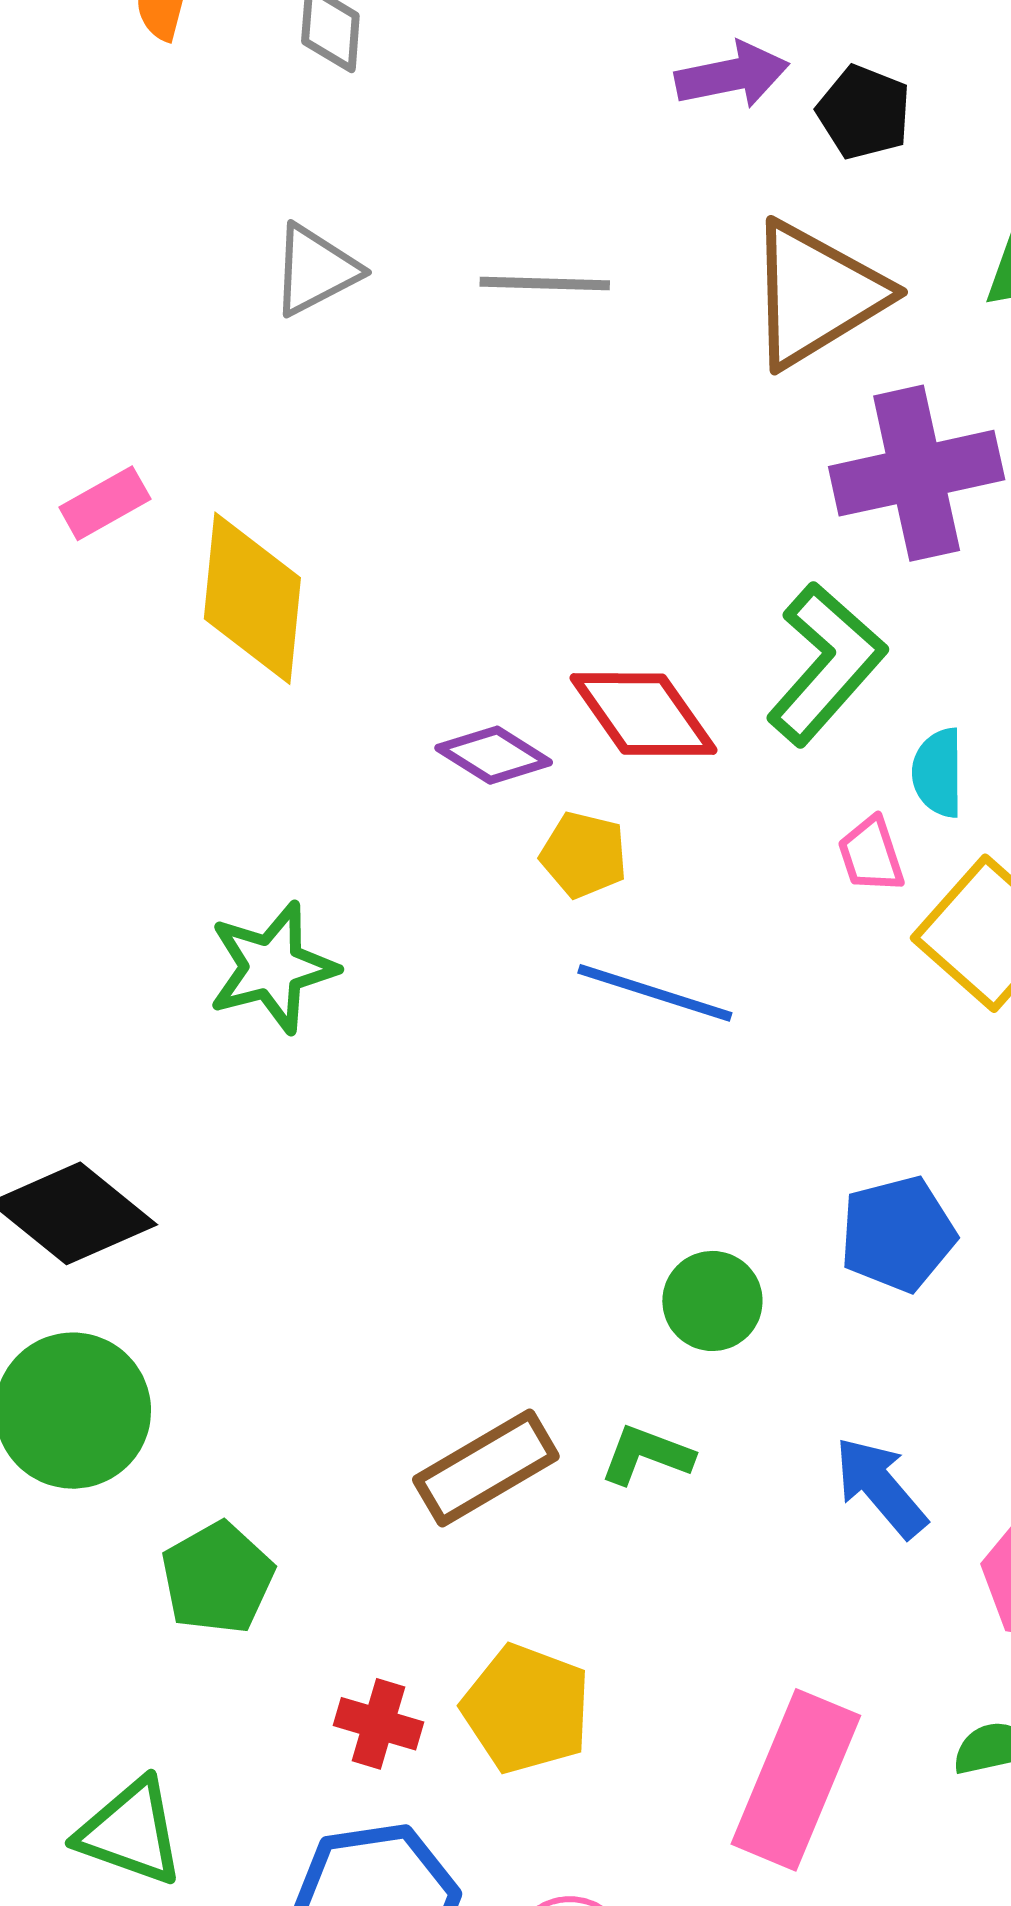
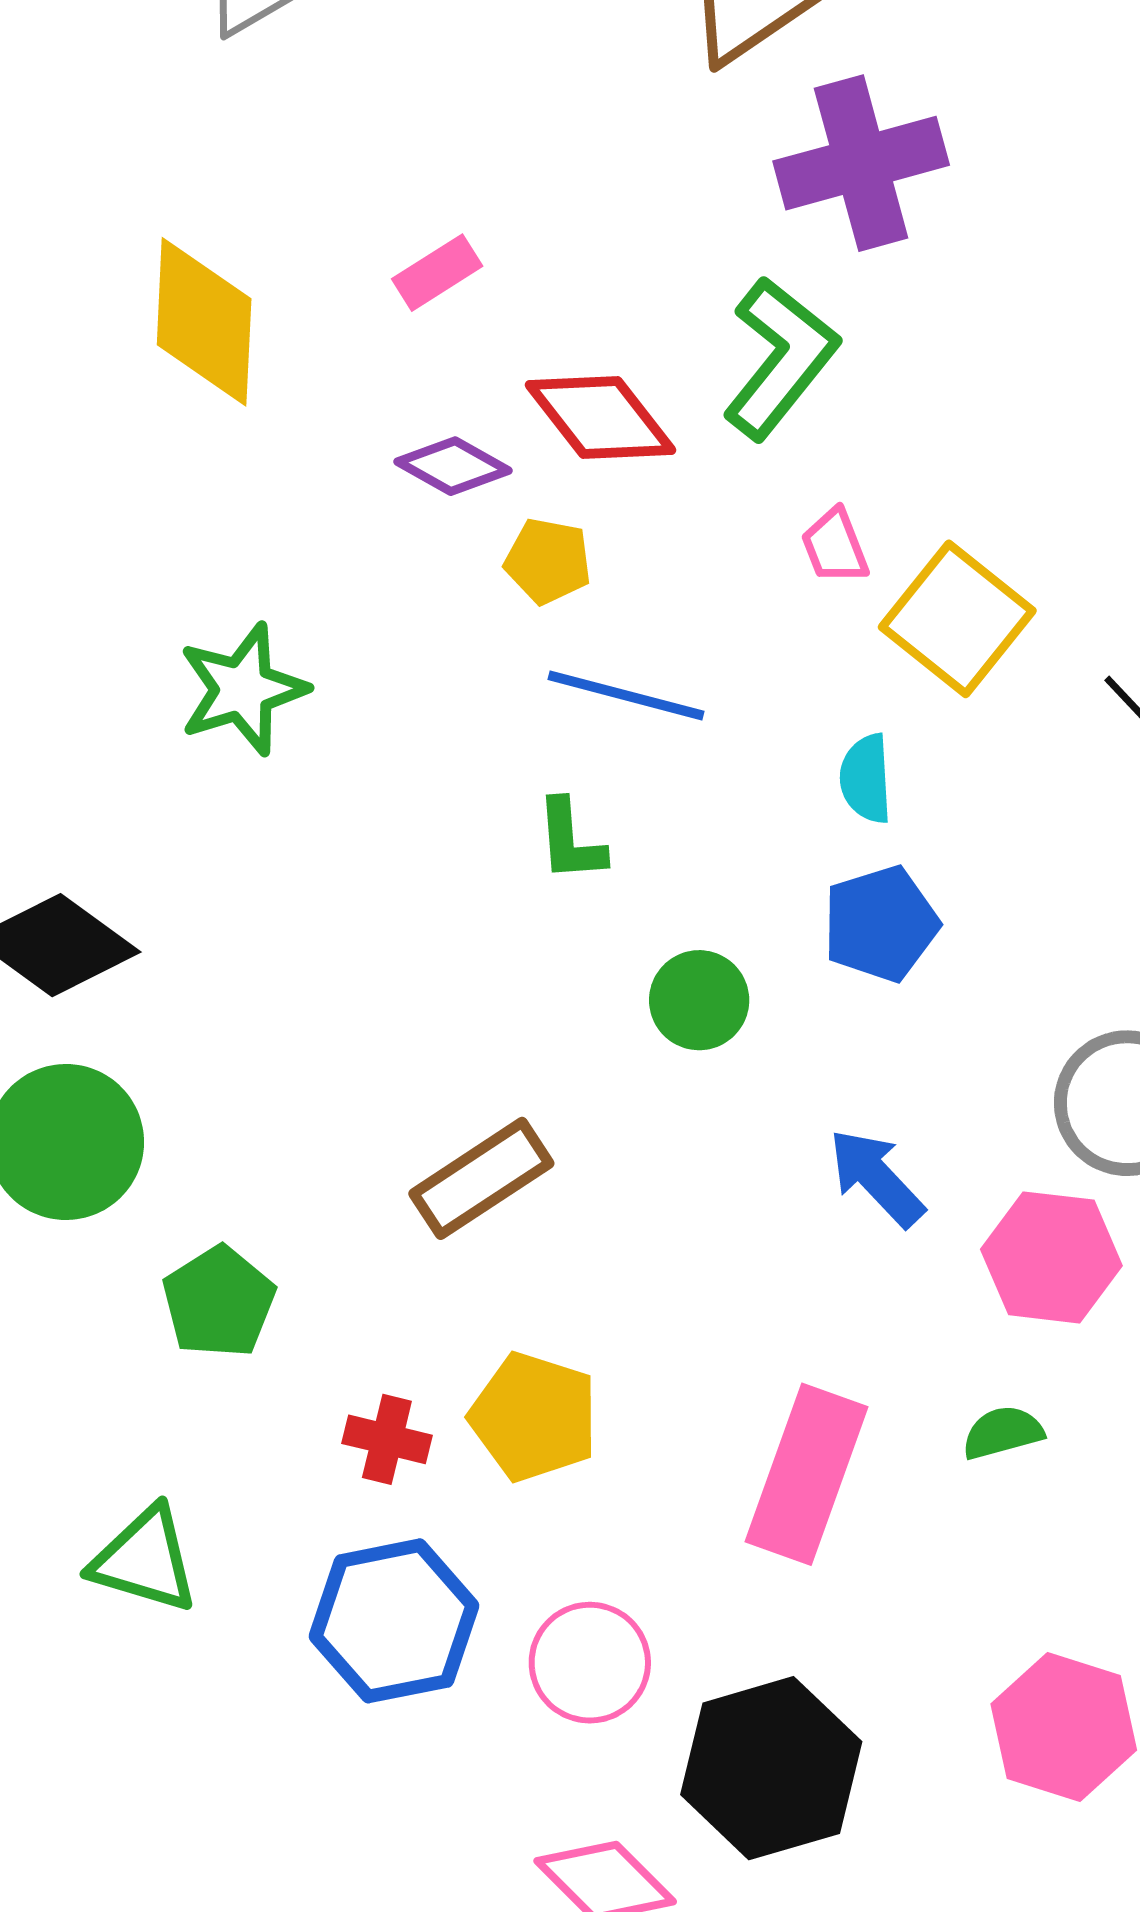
pink rectangle: (105, 503) -> (437, 273), moved
cyan semicircle: (938, 773) -> (866, 779), moved
green L-shape: (647, 1455) -> (570, 841), moved, turned -112

